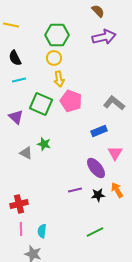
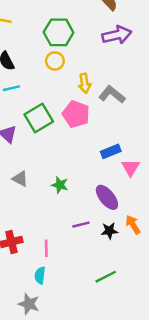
yellow arrow: (59, 79) -> (85, 83), moved
gray L-shape: (114, 103) -> (112, 94), moved
green square: (41, 104) -> (39, 118), turned 35
green star: (44, 144) -> (60, 185), moved
pink triangle: (115, 153) -> (131, 168), moved
pink line: (21, 229) -> (46, 248), moved

